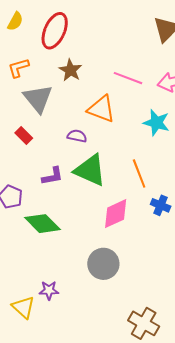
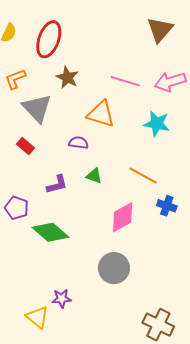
green triangle: (90, 170) -> (94, 176), size x0.5
orange line: (139, 173) -> (143, 175), turned -36

